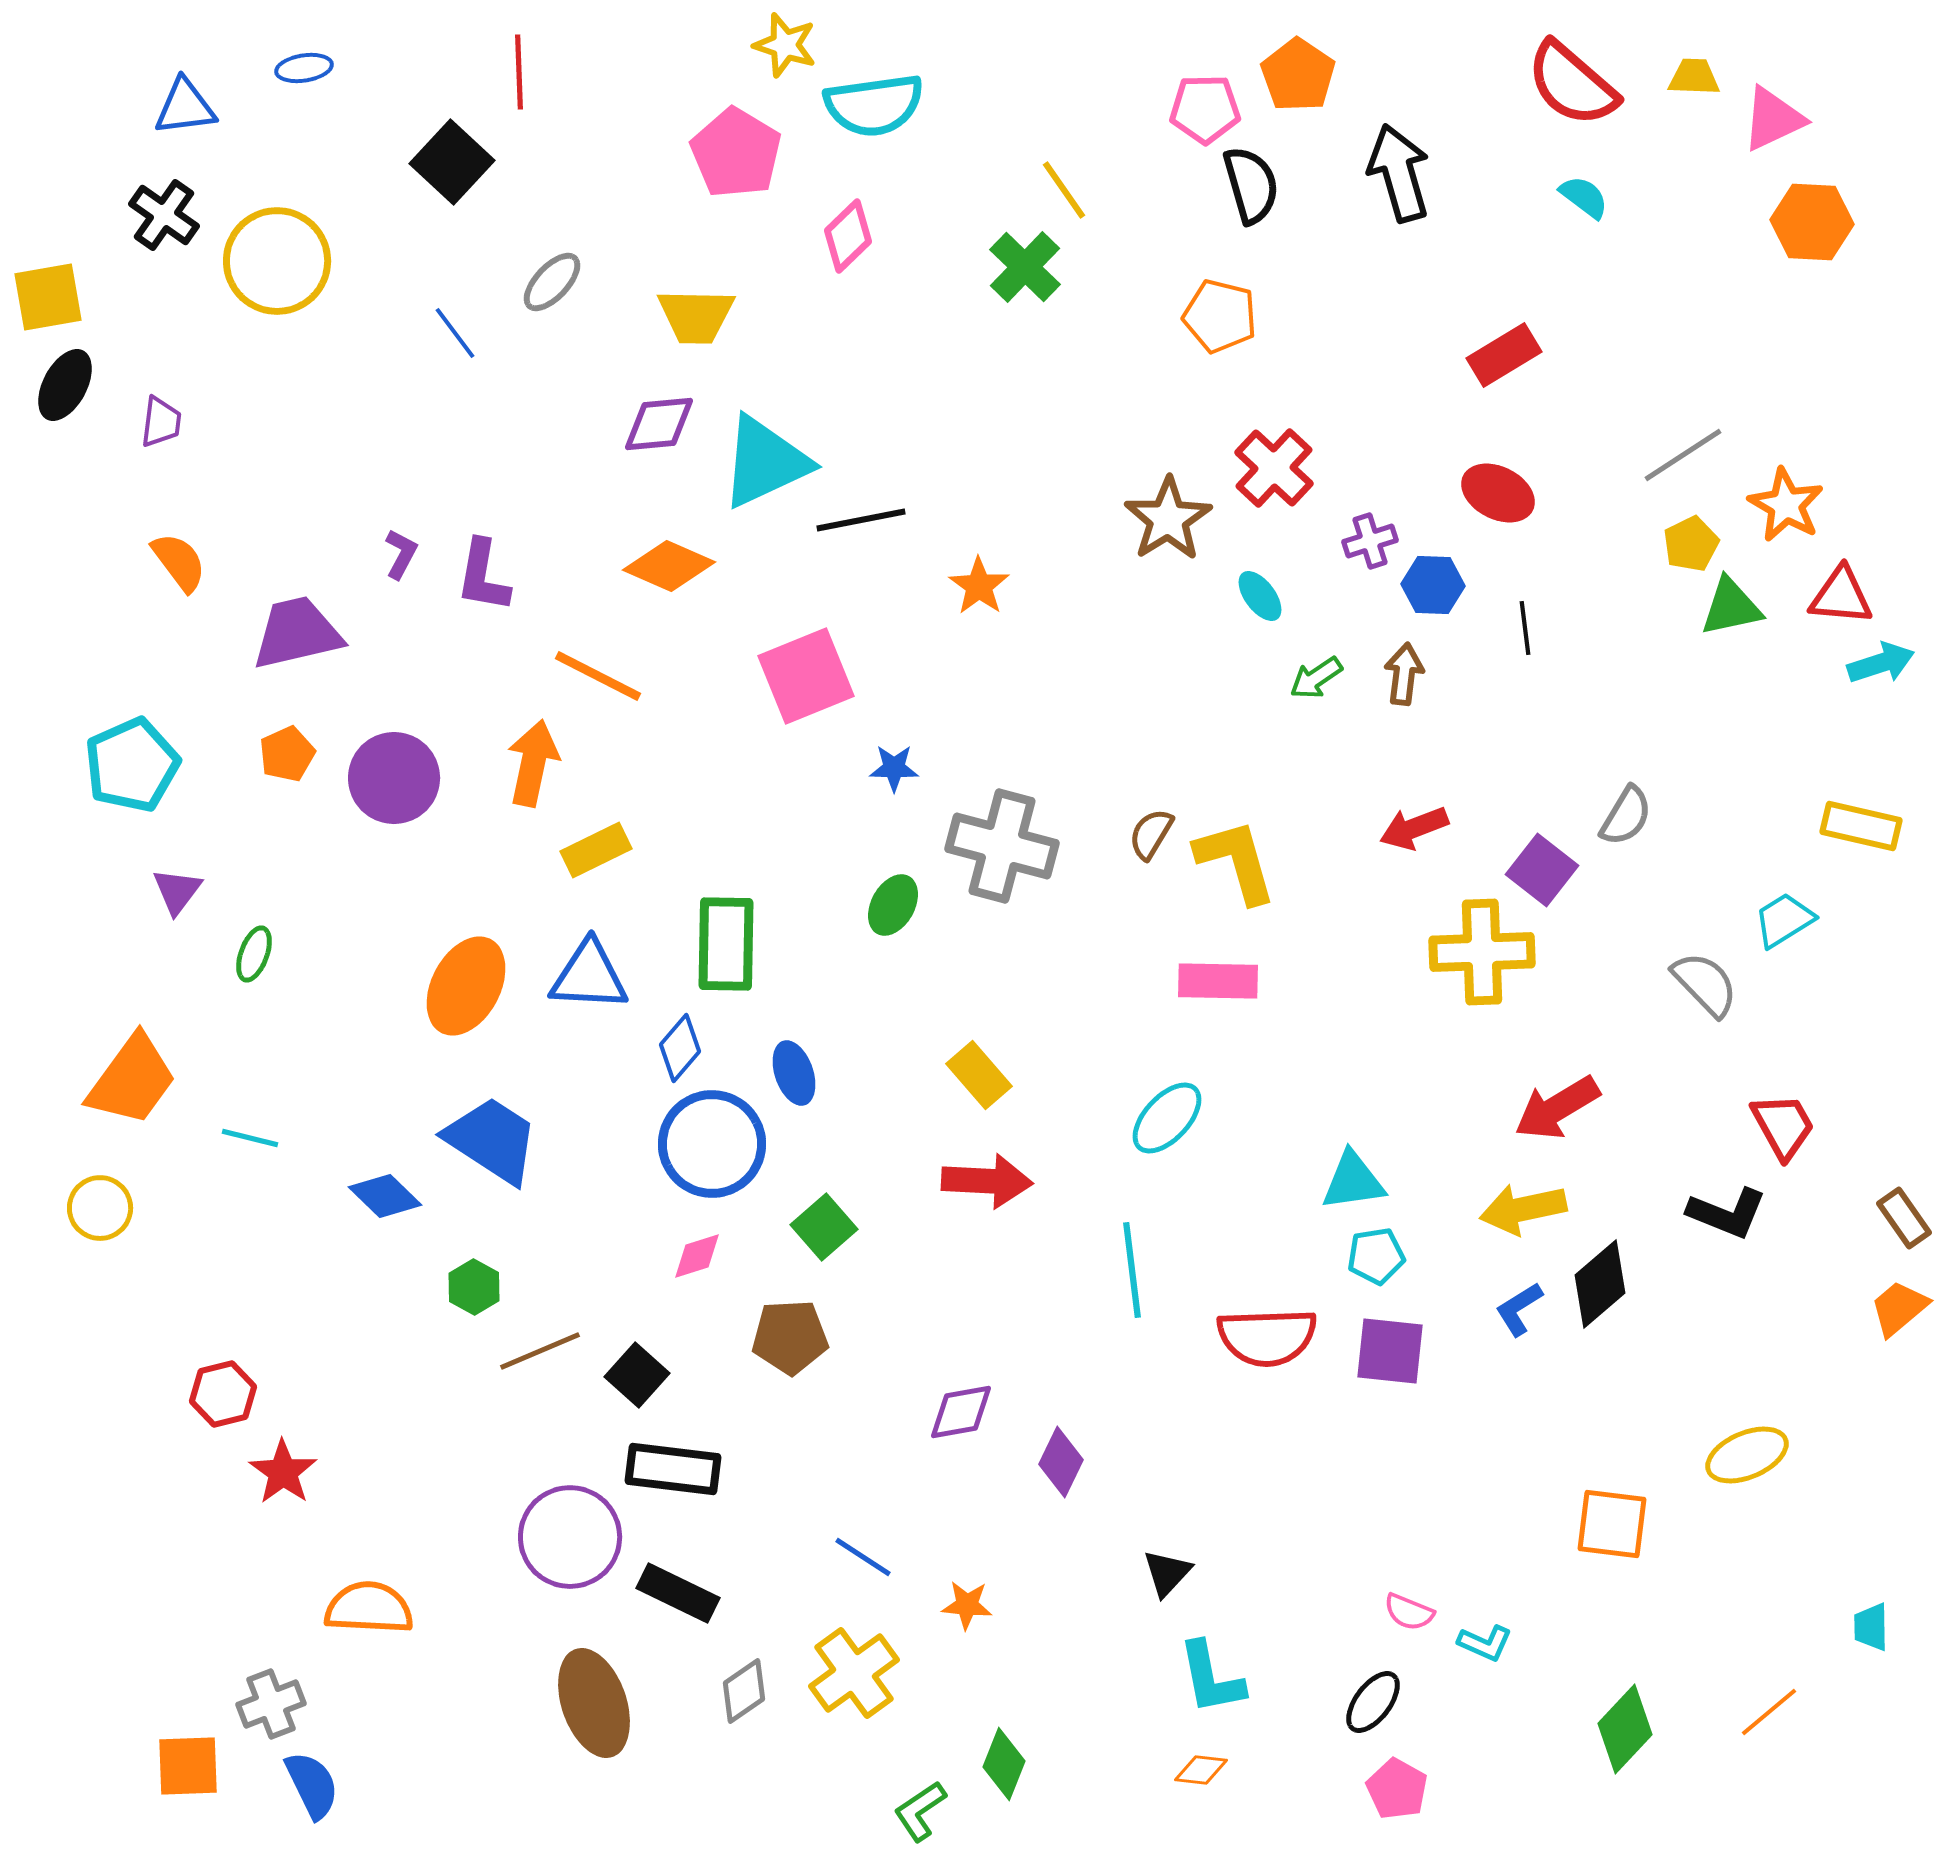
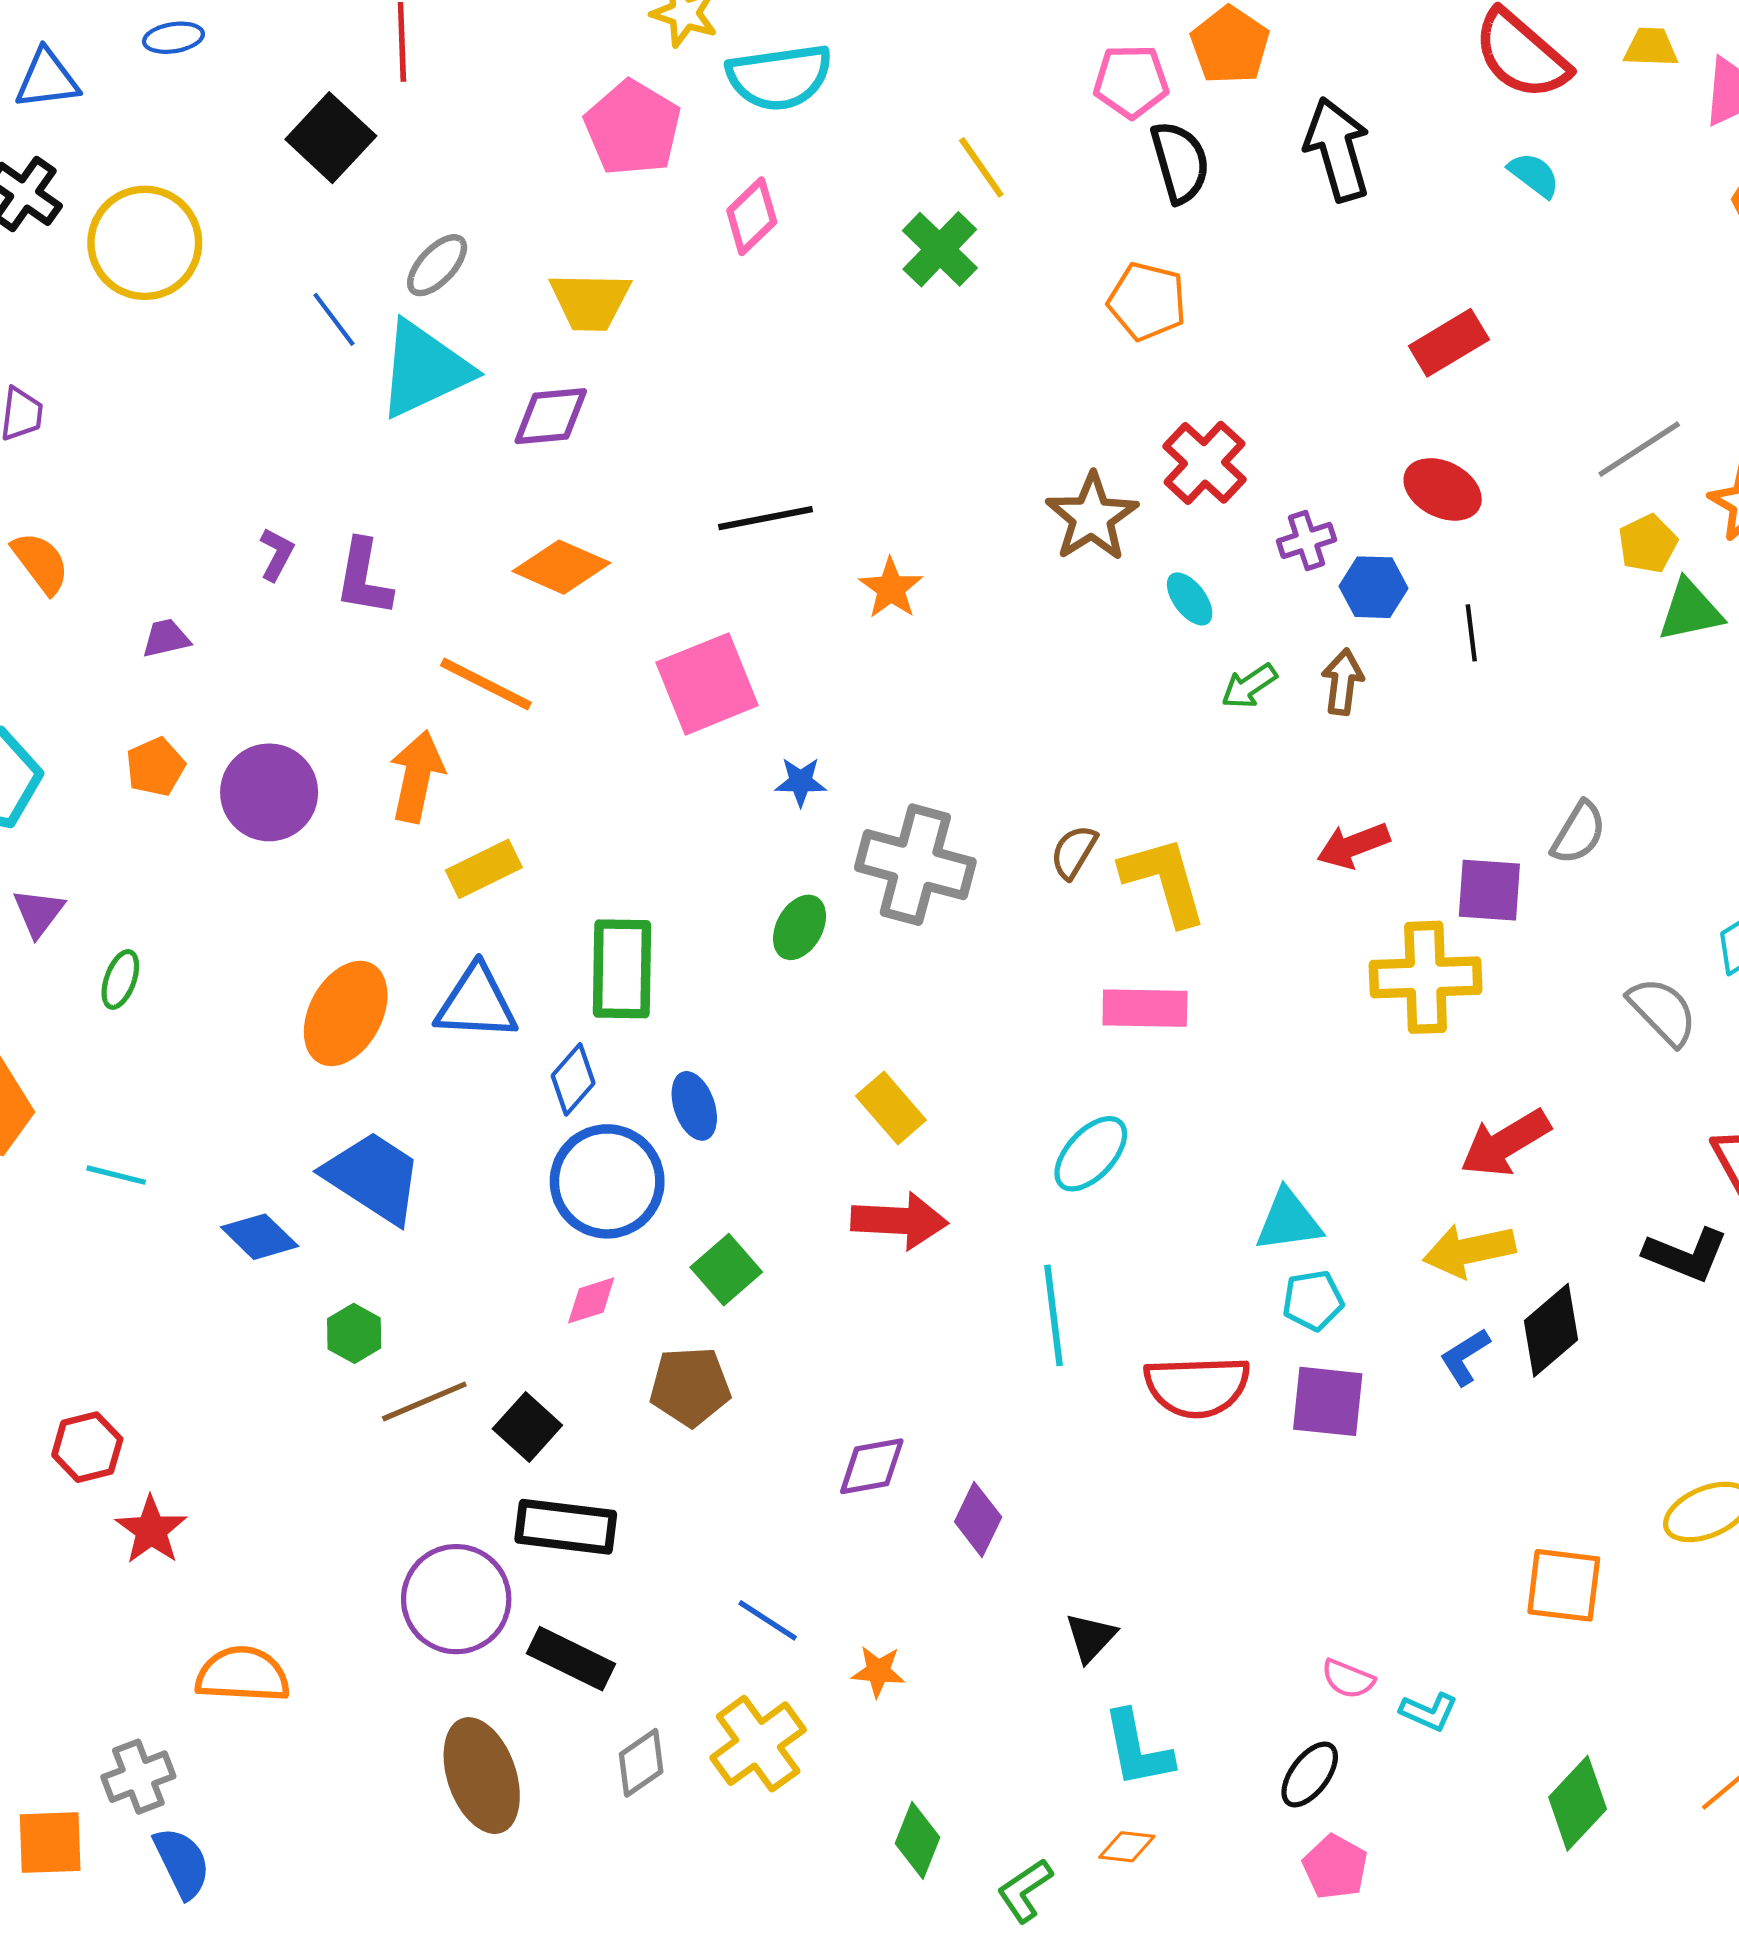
cyan triangle: (765, 462) -> (424, 369), moved
purple trapezoid: (297, 633) -> (166, 638), size x0.5
purple square: (1542, 870) -> (1489, 890), turned -34
green L-shape: (920, 1811) -> (1025, 1890), moved

